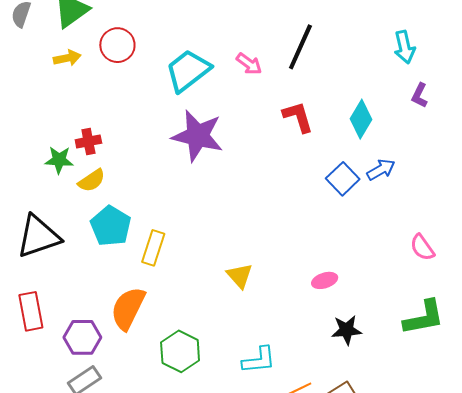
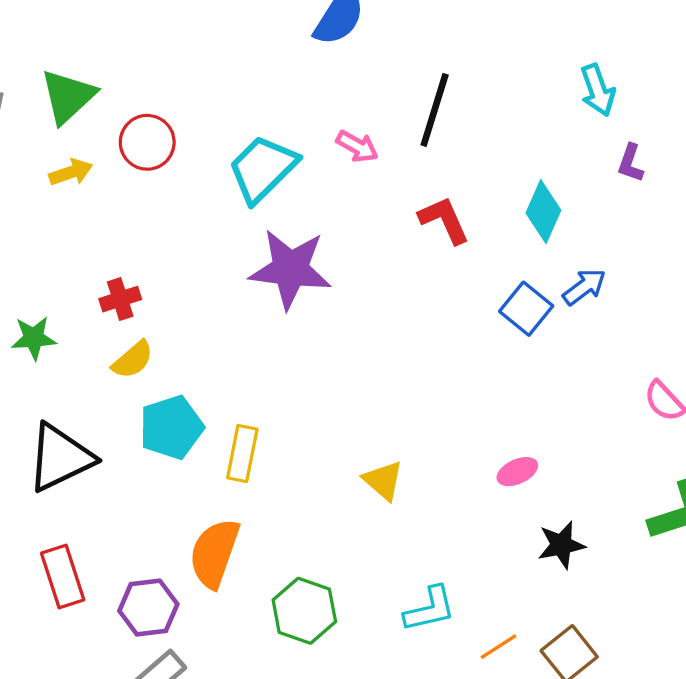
green star: (59, 160) -> (34, 338), moved
cyan pentagon: (111, 226) -> (171, 427), turned 30

